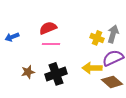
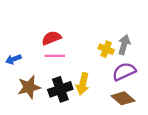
blue arrow: (12, 37) -> (13, 59), moved
yellow arrow: (92, 68) -> (83, 84), moved, turned -78
brown star: (28, 72) -> (29, 87), size x1.5

